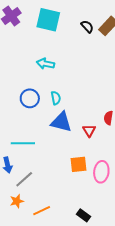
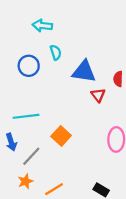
cyan semicircle: (56, 98) -> (56, 52), moved
blue triangle: (61, 122) -> (84, 71), moved
orange square: (79, 164) -> (61, 136), moved, turned -36

